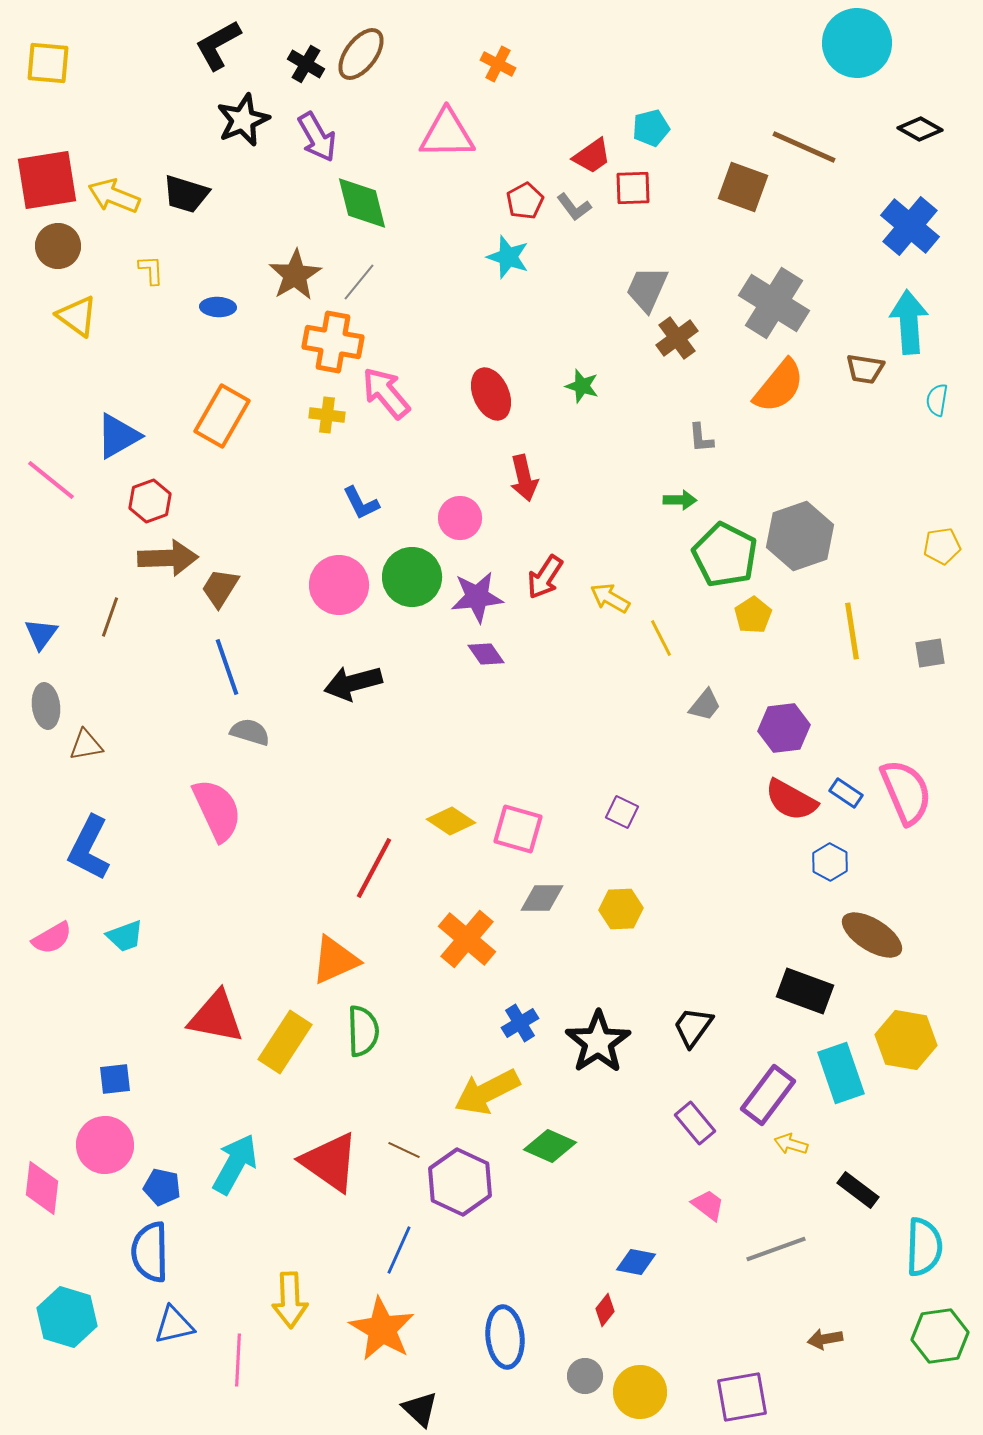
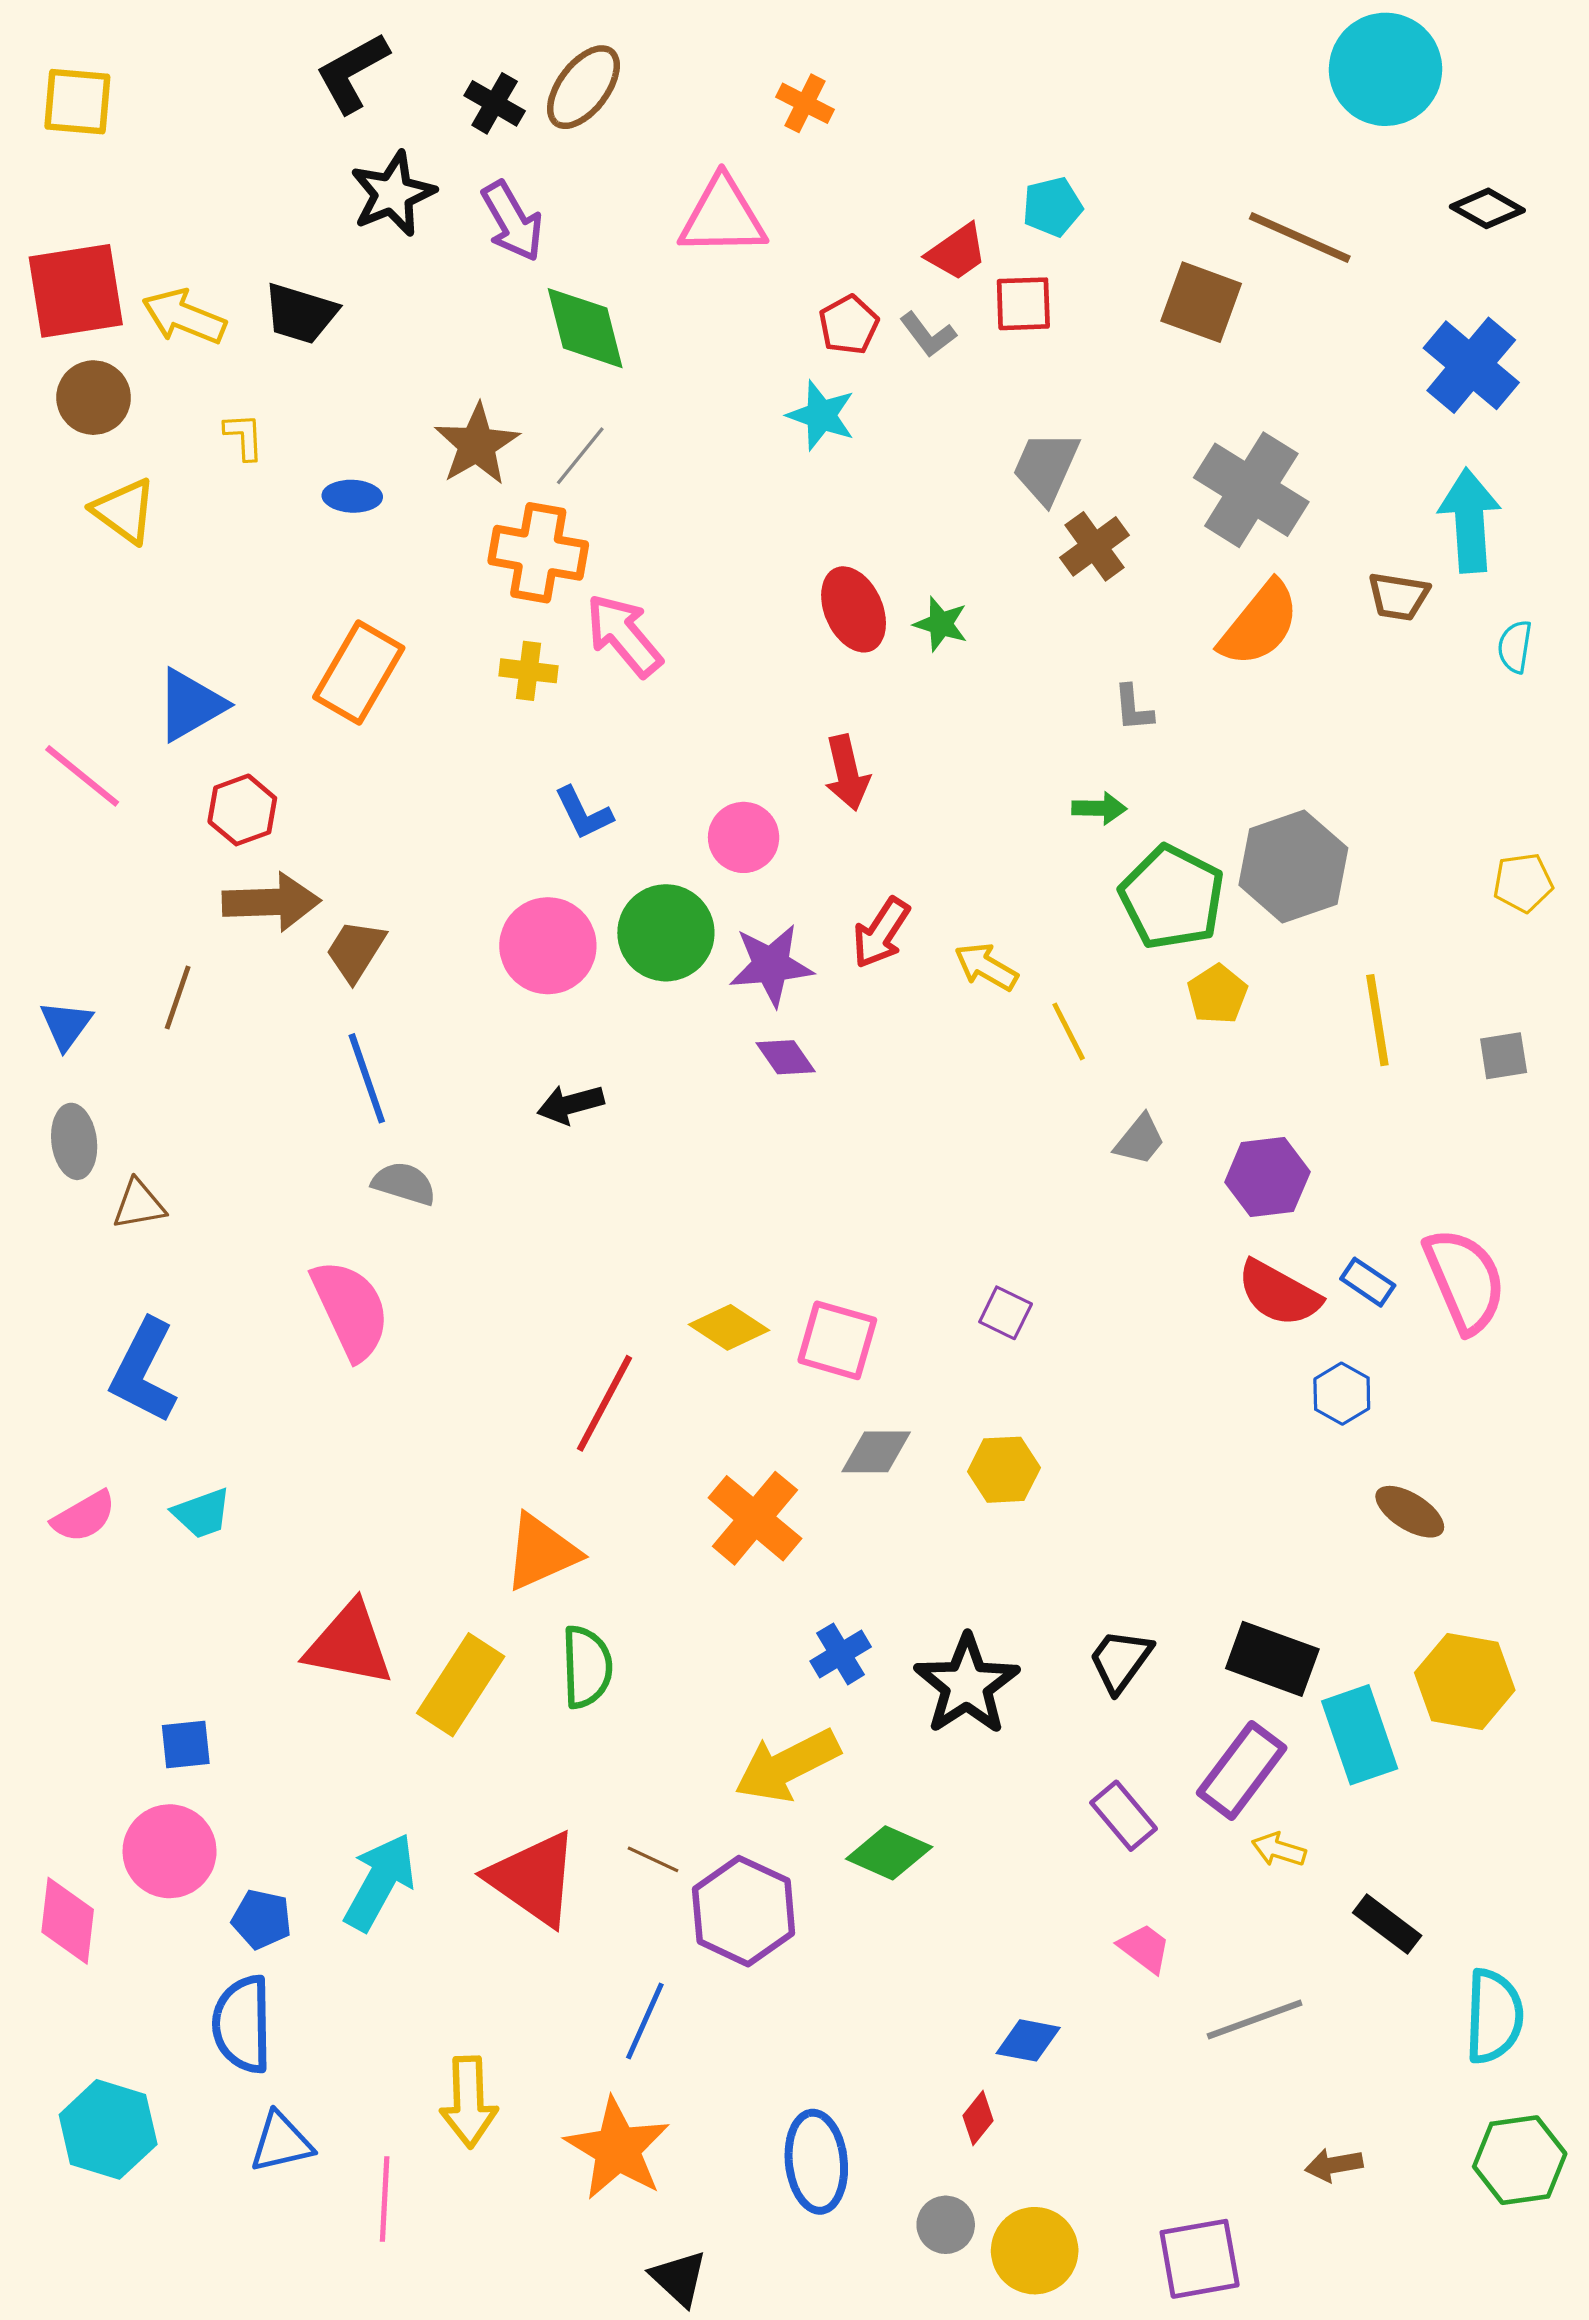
red ellipse: (491, 394) -> (854, 609), moved
black arrow: (353, 683) -> (571, 1104), size x0.7
brown ellipse: (872, 935) -> (1410, 1512), size x0.7
black rectangle: (805, 991) -> (1272, 1659), moved

